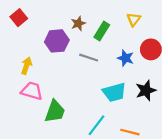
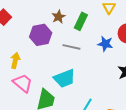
pink trapezoid: (32, 91) -> (23, 83), turned 30
cyan trapezoid: (114, 92) -> (64, 78), moved

